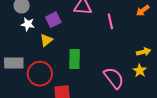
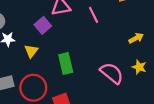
purple square: (53, 20) -> (43, 25), moved
yellow star: (140, 71) -> (139, 67), moved

